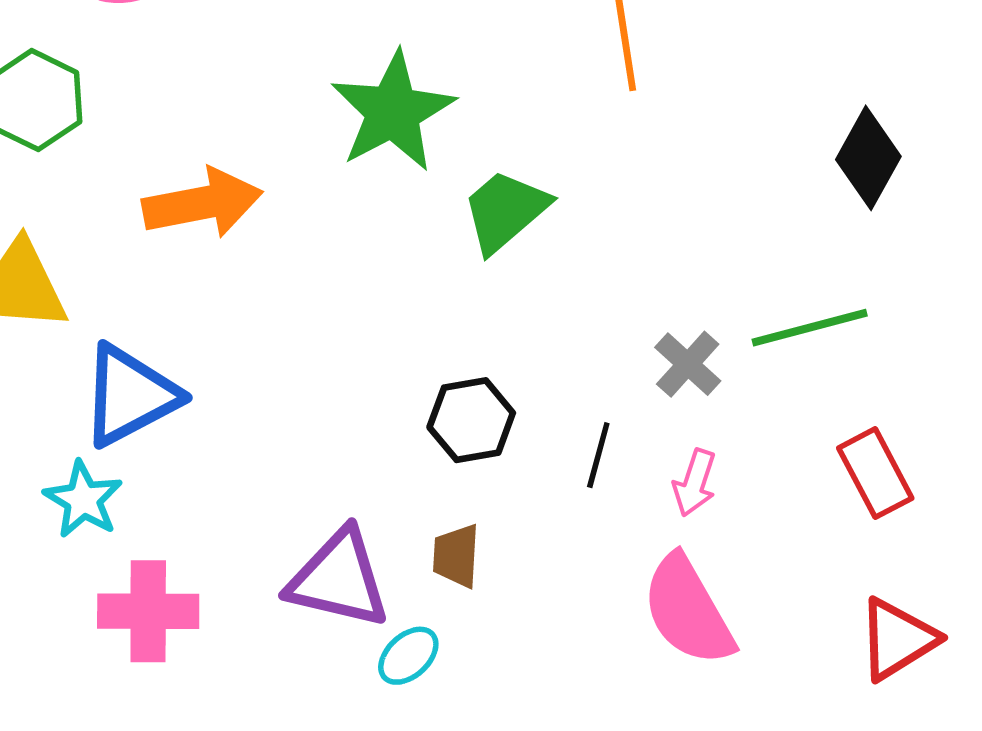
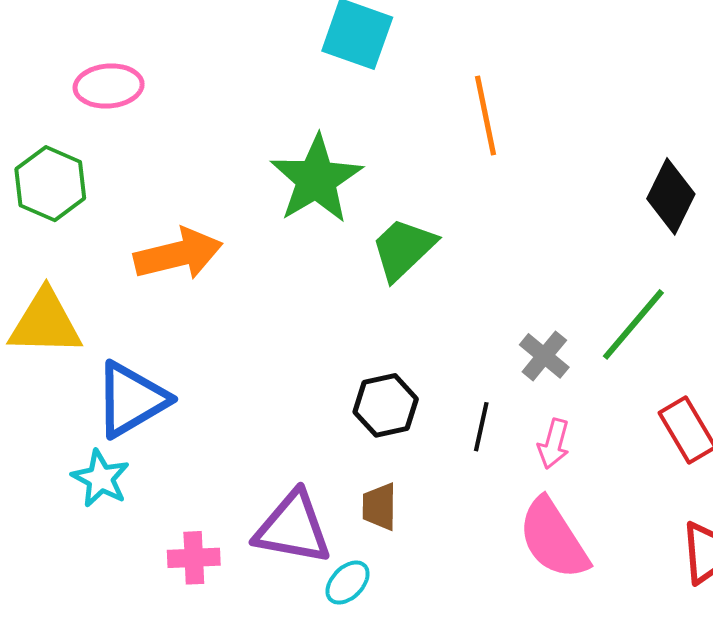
green line: (810, 328) -> (633, 324), turned -32
pink cross: (148, 611) -> (194, 558), moved, size x0.7

